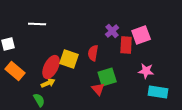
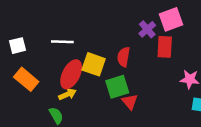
white line: (37, 24) -> (62, 42), moved
pink square: (141, 35) -> (171, 19), moved
green square: (107, 77) -> (117, 87), moved

